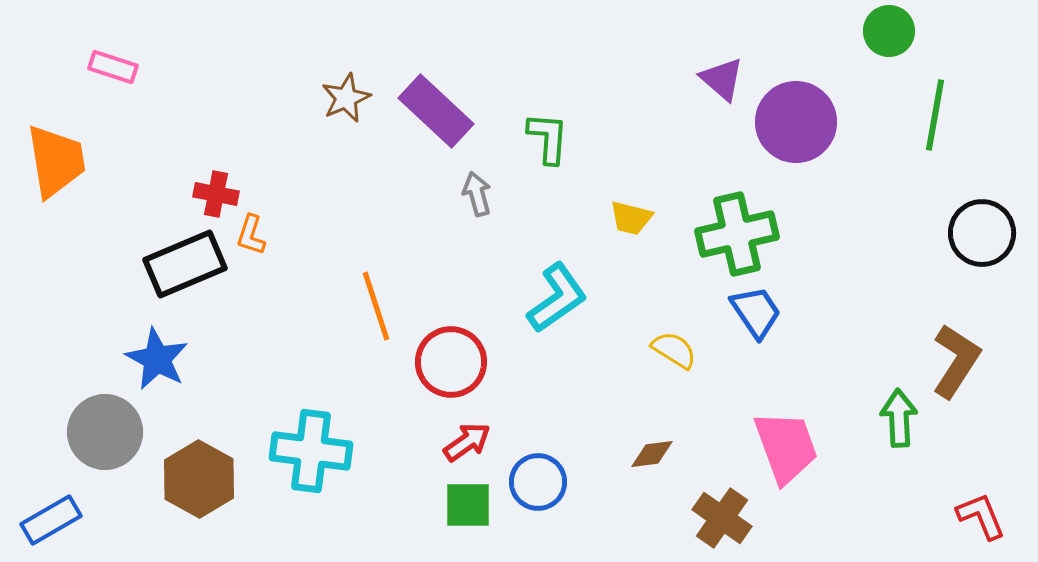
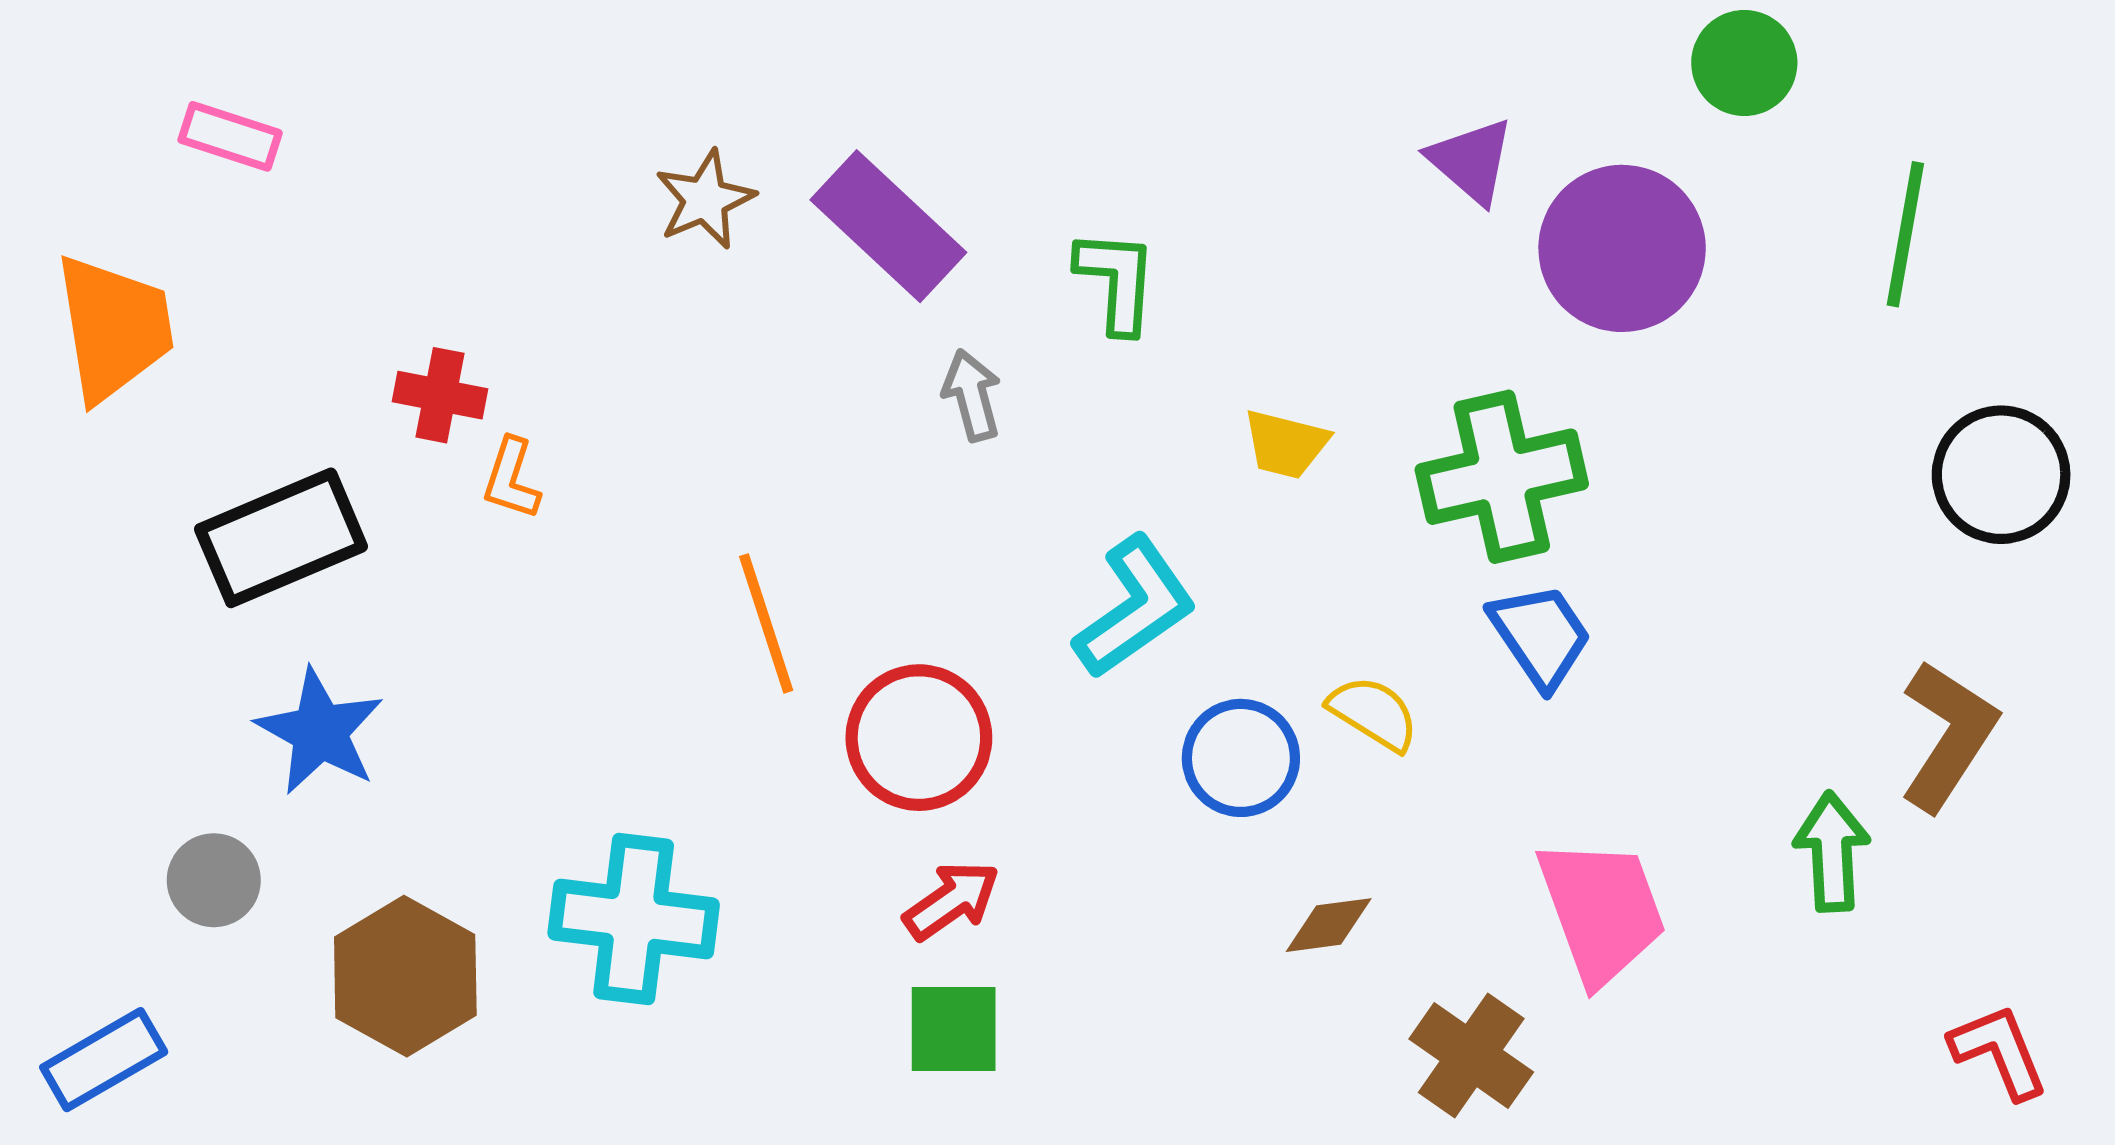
green circle: (889, 31) -> (1744, 63), moved
black rectangle: (185, 264) -> (281, 538), moved
gray circle: (105, 432) -> (214, 880), size x0.6
blue circle: (538, 482) -> (1241, 758), moved

